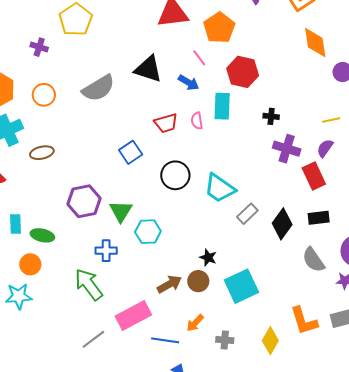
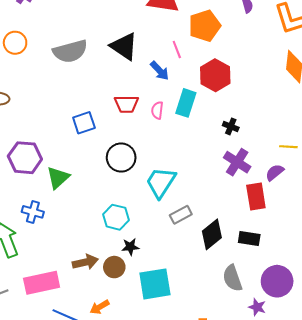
cyan trapezoid: (220, 188) -> (161, 182), turned 72
cyan hexagon: (148, 232) -> (116, 217), moved
black star: (208, 258) -> (130, 247), turned 30

